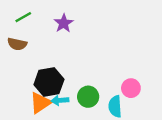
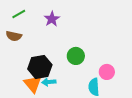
green circle: (88, 97) -> (76, 56), moved
orange triangle: (40, 103) -> (33, 84), turned -36

